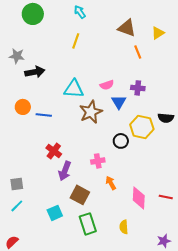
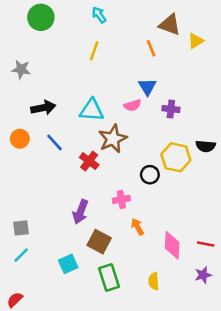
brown triangle: (127, 28) -> (170, 25), moved
orange line: (138, 52) -> (151, 48), moved
black arrow: (35, 72) -> (43, 108), moved
blue triangle: (119, 102) -> (147, 87), moved
orange circle: (23, 107) -> (20, 139), moved
blue line: (44, 115) -> (54, 142), turned 42
red cross: (54, 151) -> (89, 161), moved
purple star: (164, 241) -> (203, 275), moved

